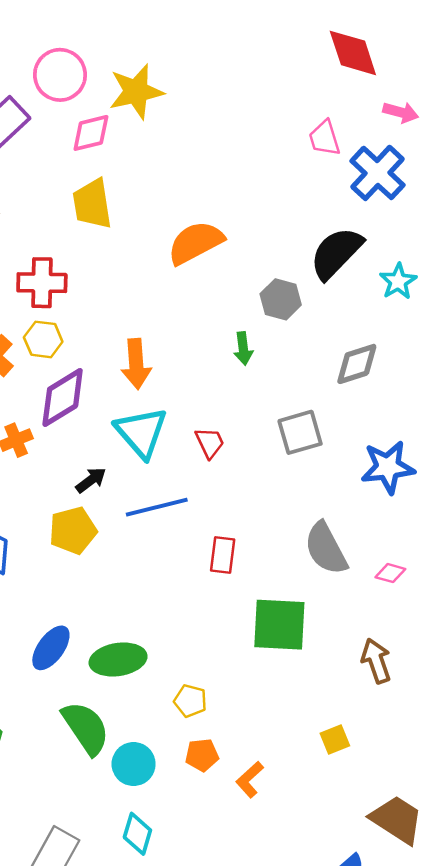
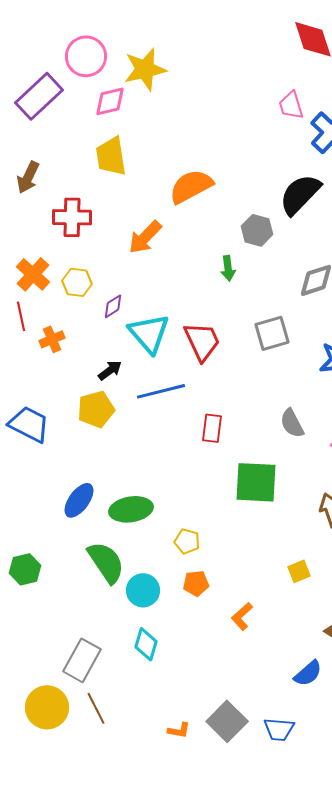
yellow hexagon: (43, 339) -> (77, 282), moved
orange arrow: (136, 364) -> (145, 237), moved, turned 48
purple diamond: (63, 398) -> (113, 306), moved, size x0.5
red trapezoid: (210, 443) -> (202, 341), size x1.6
gray semicircle: (326, 549) -> (292, 423), size x0.7
orange L-shape: (250, 780) -> (242, 616), moved

